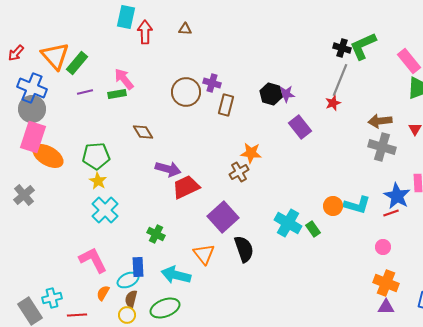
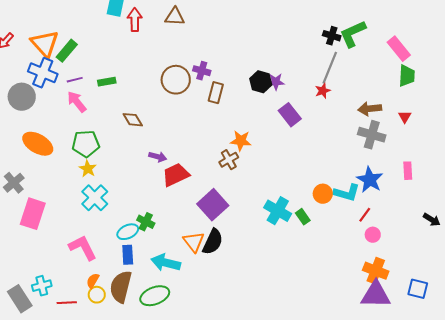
brown triangle: (185, 29) -> (175, 17), size x1.5
pink arrow: (124, 79) -> (77, 102), moved
blue cross: (32, 88) -> (43, 73), moved
pink rectangle: (33, 137) -> (33, 214), moved
purple arrow: (168, 169) -> (158, 157), size x0.7
blue star: (397, 196) -> (370, 180), moved
red line: (391, 213) -> (365, 215), moved, turned -35
black semicircle: (244, 249) -> (213, 242), moved, turned 44
cyan ellipse: (128, 280) -> (128, 232), moved
brown semicircle: (131, 299) -> (121, 287), size x1.8
purple triangle: (386, 307) -> (376, 295), size x1.8
yellow circle: (127, 315) -> (97, 295), moved

